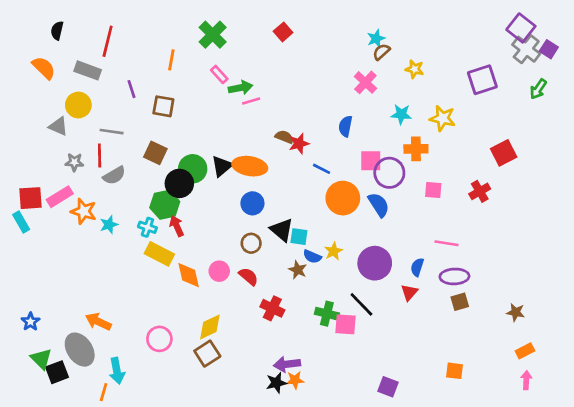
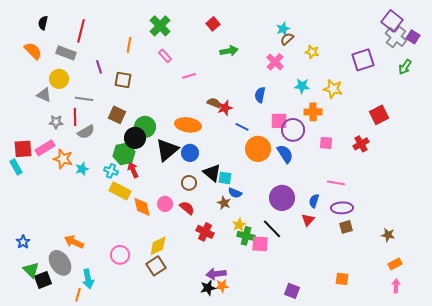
green arrow: (240, 88) -> (229, 51), moved
black triangle: (222, 166) -> (167, 150), moved, size x1.4
yellow star: (334, 251) -> (239, 225), moved

